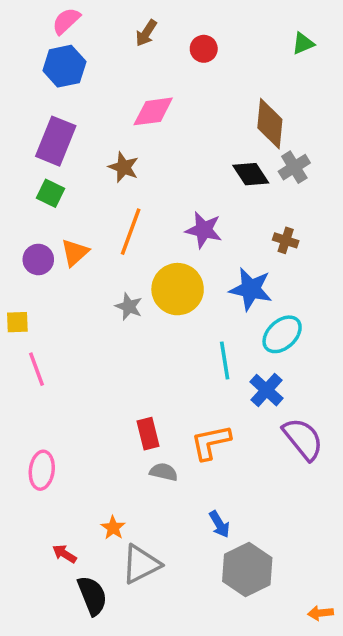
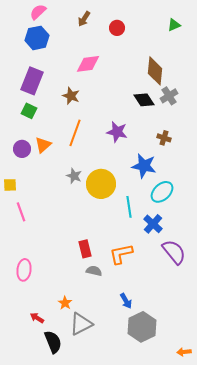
yellow circle: (178, 289) -> (101, 184), moved

